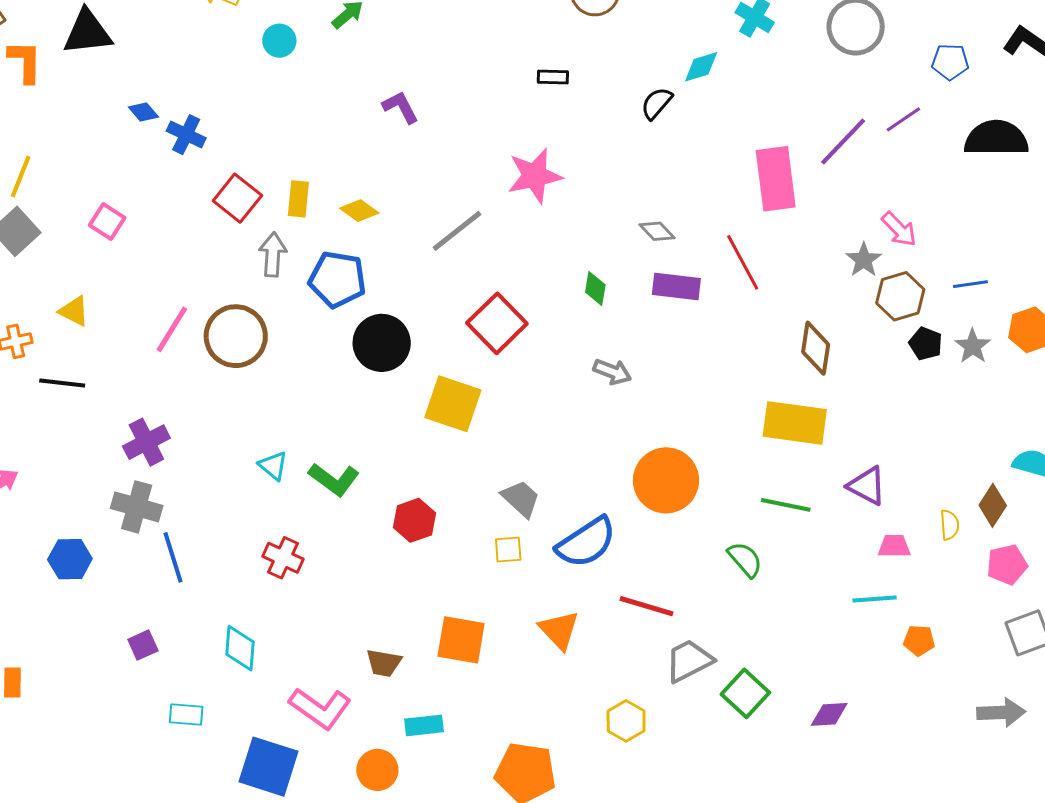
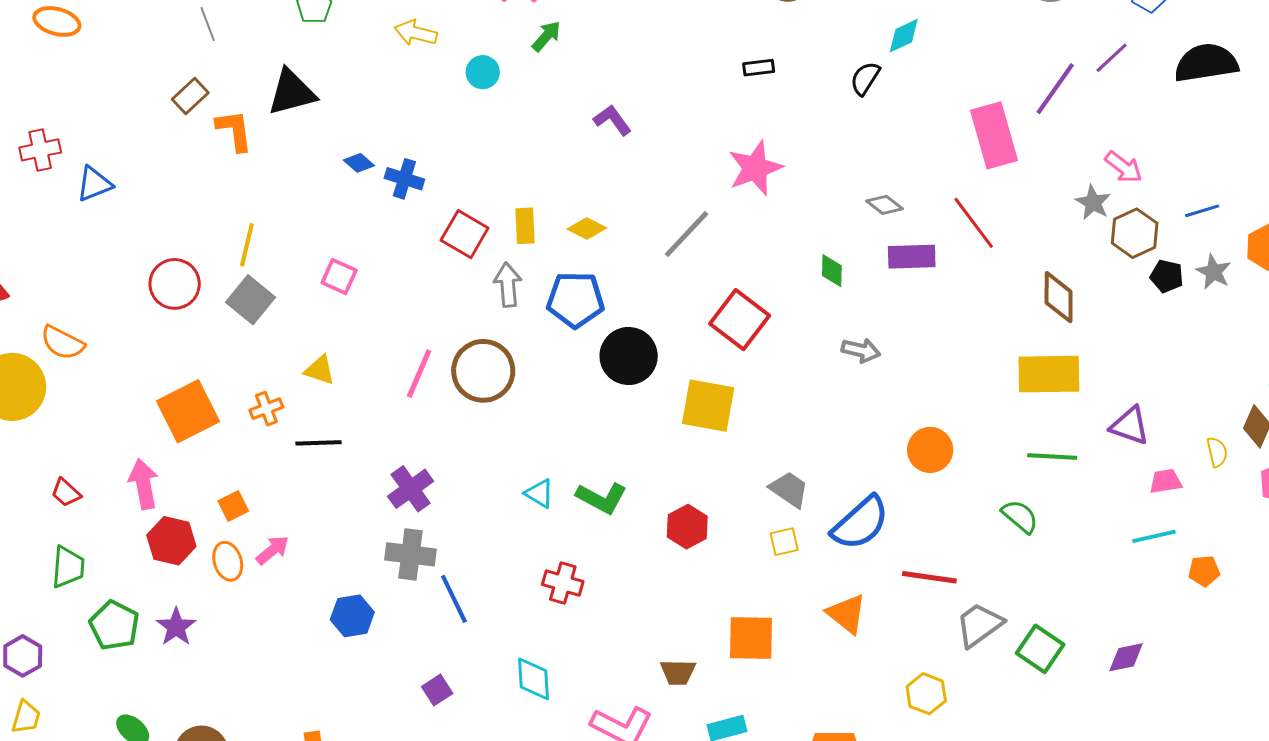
orange circle: (666, 480) -> (930, 450), size x0.7

